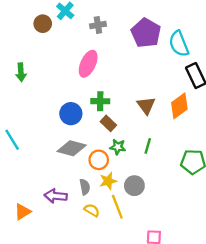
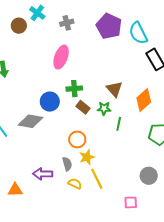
orange diamond: (179, 106) -> (144, 100), moved
green star: (118, 147) -> (104, 108), moved
gray diamond: (72, 148) -> (31, 121), moved
gray circle: (134, 186) -> (149, 176), moved
orange triangle: (23, 212) -> (15, 190), turned 35

